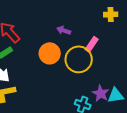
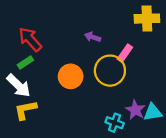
yellow cross: (111, 14) -> (147, 19), size x1.5
orange circle: (50, 53) -> (71, 76), moved

